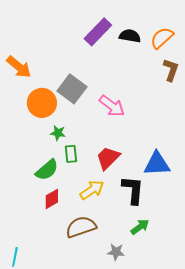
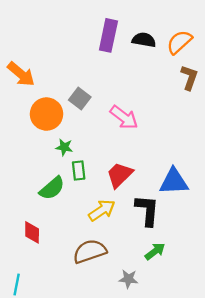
purple rectangle: (98, 32) -> (108, 35), turned -32
gray square: (72, 89) -> (80, 99), size x0.7
red diamond: (52, 199) -> (32, 232), moved, turned -60

